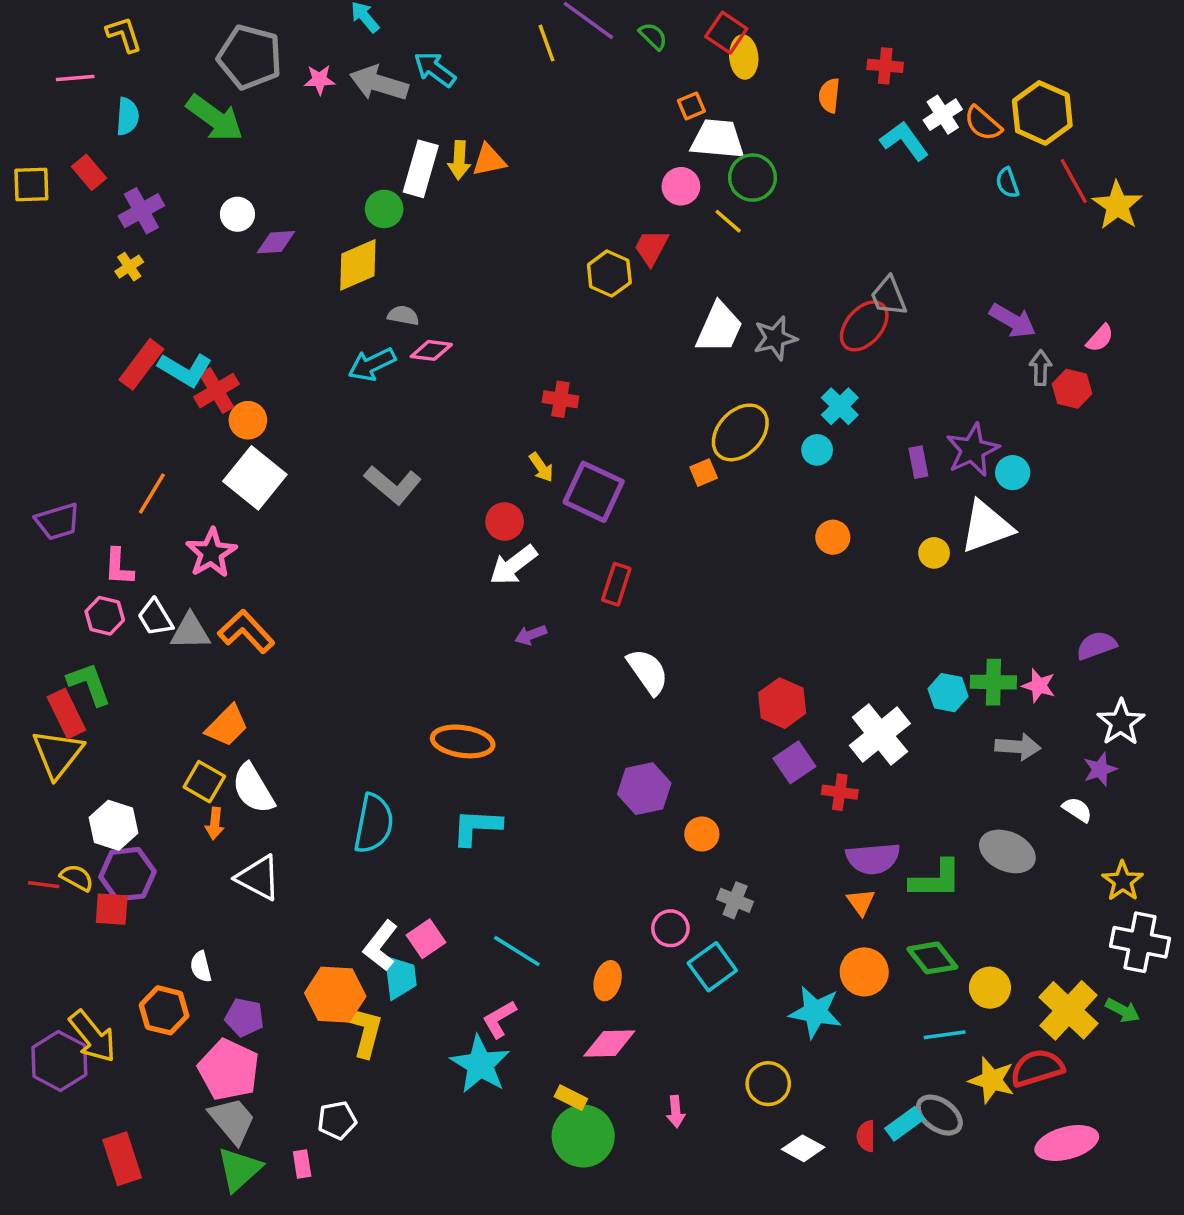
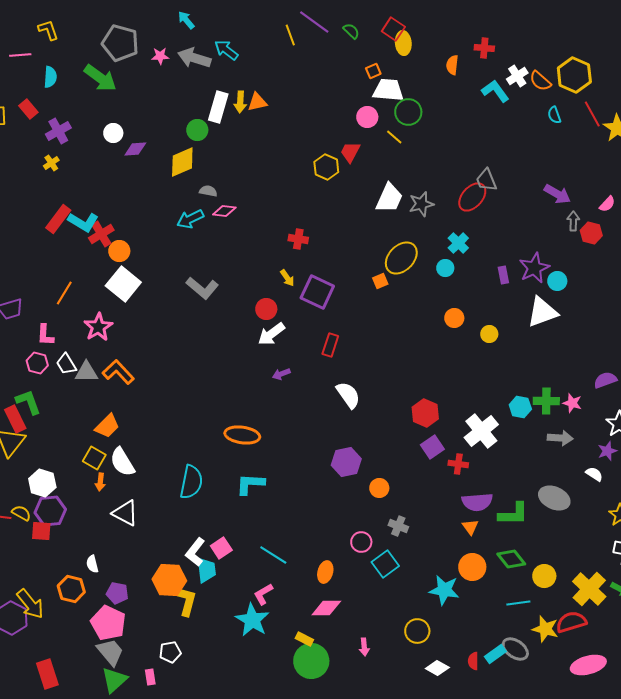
yellow circle: (934, 553) -> (489, 334), moved

